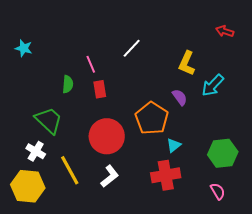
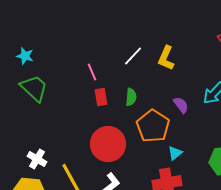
yellow L-shape: (187, 63) -> (166, 58), moved
green semicircle: (68, 84) -> (131, 97), moved
green trapezoid: (49, 120) -> (34, 88), moved

